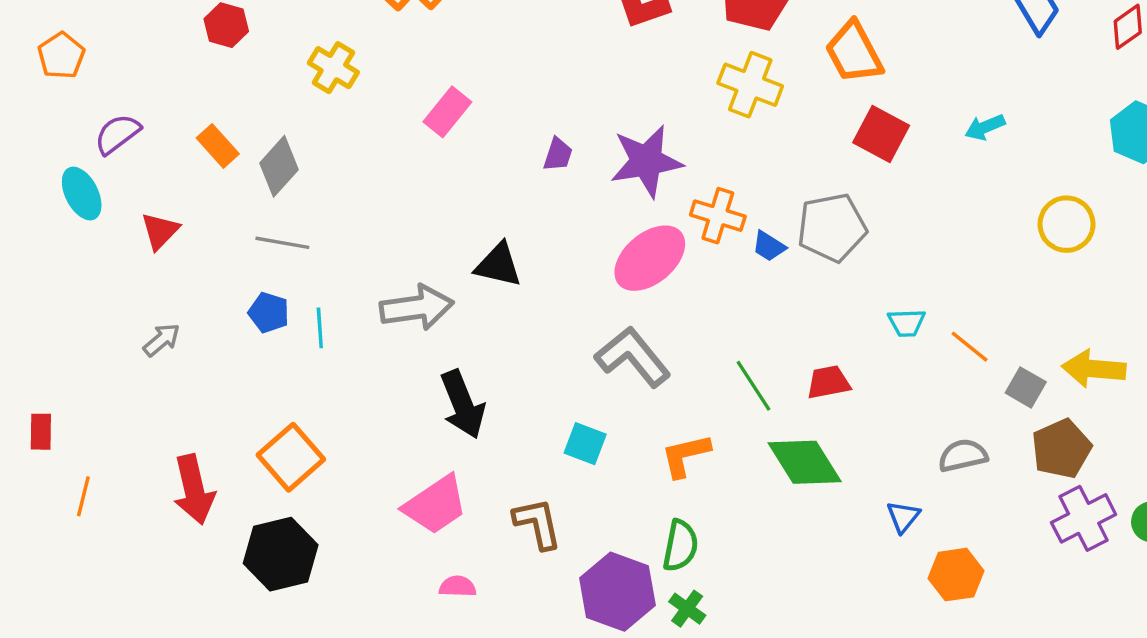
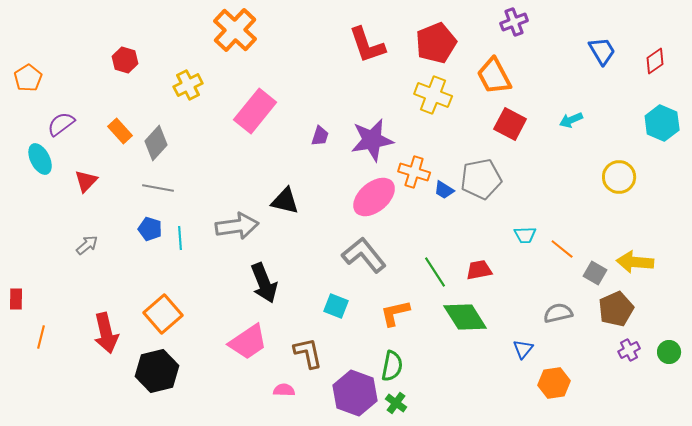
yellow cross: (333, 68) -> (188, 85), turned 32
pink rectangle: (447, 112) -> (255, 111), size x1.5
purple cross: (1084, 518) -> (629, 350), size x0.6
pink semicircle: (458, 586) -> (284, 390), moved

